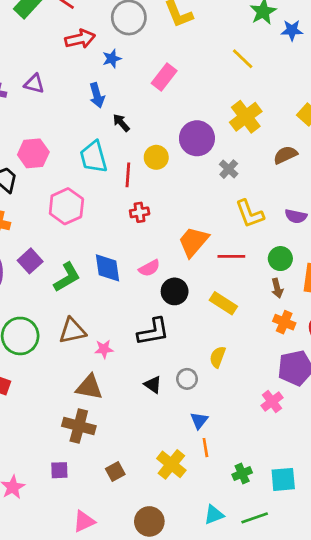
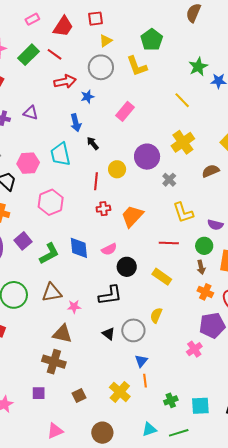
cyan trapezoid: (94, 157) -> (60, 154), moved
purple semicircle: (296, 216) -> (215, 225), moved
orange trapezoid: (193, 242) -> (132, 216), moved
gray circle: (187, 379) -> (133, 330), size x1.5

